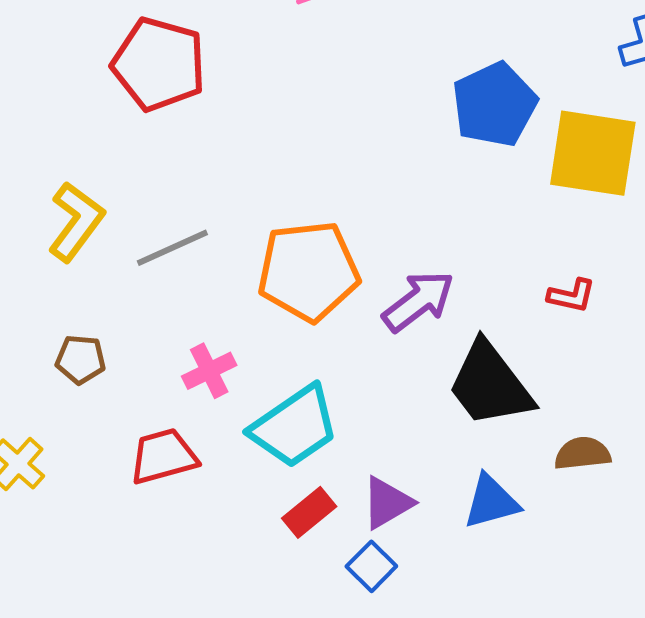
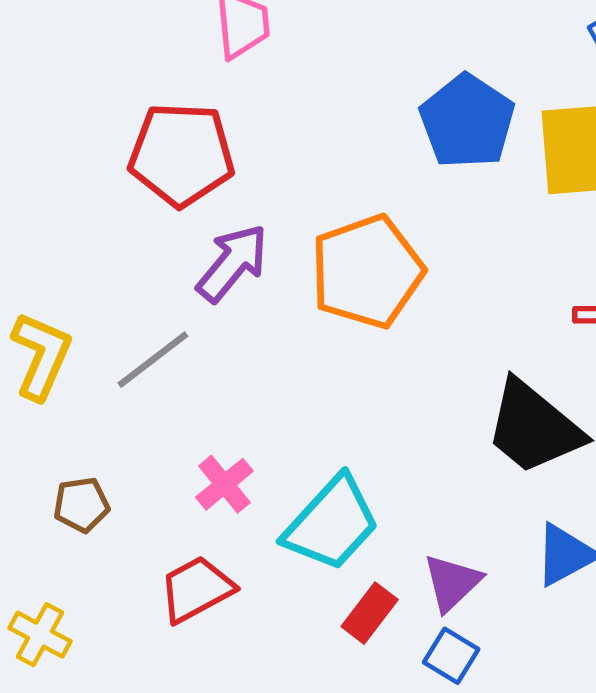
red pentagon: (159, 64) -> (181, 155), moved
orange pentagon: (308, 271) -> (367, 272), moved
purple arrow: (418, 301) -> (232, 263), moved

